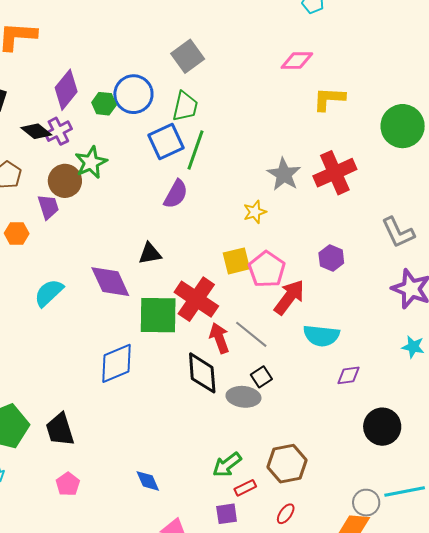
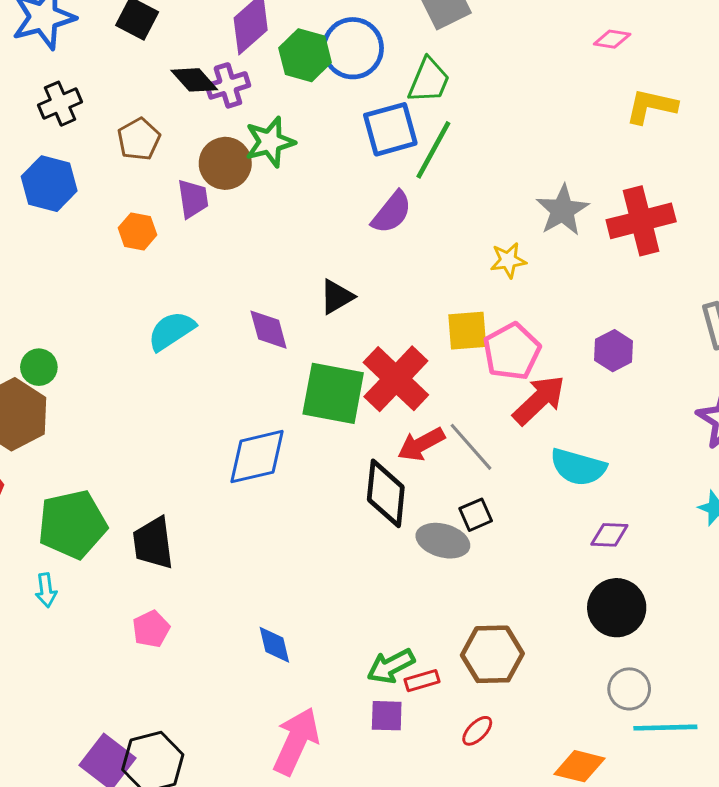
pink diamond: (297, 61) -> (612, 39), size x0.7
green hexagon: (104, 104) -> (305, 55), size x1.4
black triangle: (150, 254) -> (337, 297), turned -30
purple diamond: (110, 282) -> (269, 330), size x0.7
red arrow: (219, 338) -> (421, 444), turned -108
black circle: (382, 427) -> (617, 608), moved
green arrow: (227, 465) -> (391, 666), moved
gray circle: (366, 503) -> (629, 689), moved

